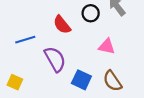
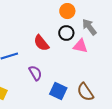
pink triangle: (107, 47) -> (80, 46), moved
purple semicircle: (55, 59) -> (35, 73), size x0.7

